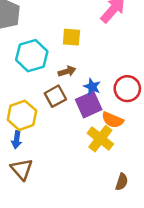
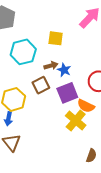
blue star: (92, 87) -> (64, 70), moved

